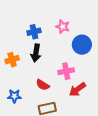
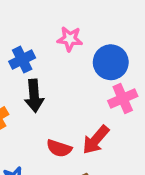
pink cross: (66, 71) -> (123, 99), moved
red arrow: (77, 89) -> (96, 140), moved

